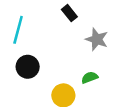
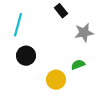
gray star: (97, 39) -> (84, 33), turned -30

